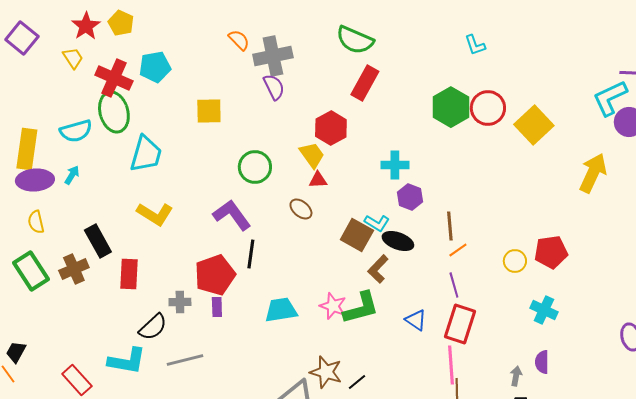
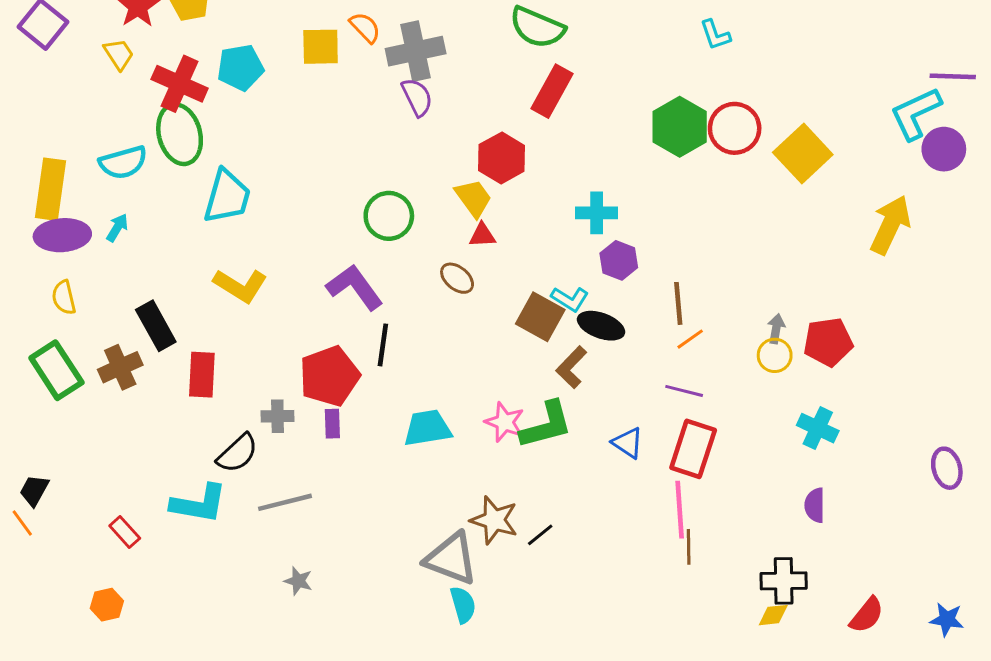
yellow square: (209, 111) -> (321, 47), moved
purple line: (454, 285) -> (684, 391), turned -60
gray arrow: (516, 376) -> (776, 329), moved
red rectangle: (77, 380) -> (125, 532), size x0.7

